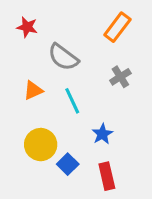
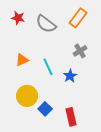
gray semicircle: (63, 57) -> (46, 24), moved
blue star: (102, 134) -> (70, 76), moved

